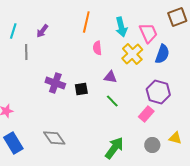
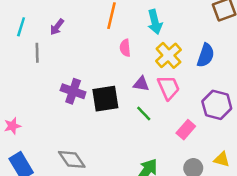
pink trapezoid: (148, 33) -> (168, 88), moved
black square: (81, 89) -> (105, 99), size x1.6
purple hexagon: (158, 92) -> (217, 105), moved

